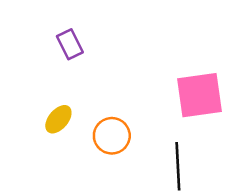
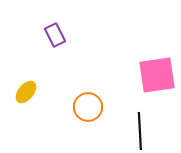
yellow ellipse: (58, 119) -> (26, 92), moved

